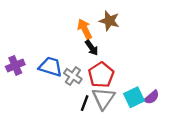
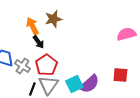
brown star: (109, 21) -> (53, 19), turned -30
purple semicircle: (152, 97) -> (89, 84), size x1.5

